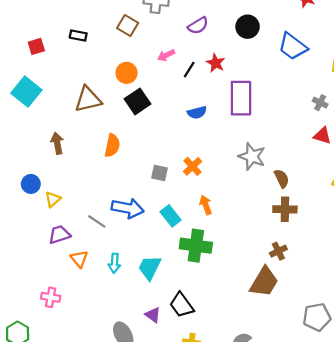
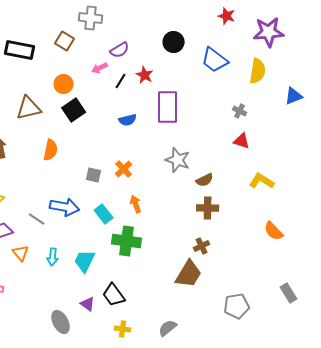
purple semicircle: (198, 26) -> (120, 50), moved
black rectangle: (78, 35) -> (20, 50), size x1.8
brown semicircle: (282, 178) -> (205, 180), turned 90

